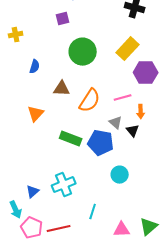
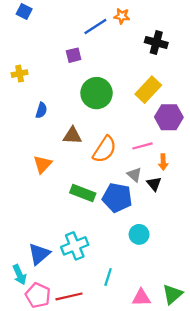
blue triangle: (33, 192) -> (39, 254), size x1.5

